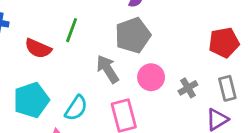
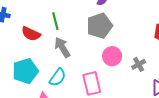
green line: (72, 30) -> (55, 21), turned -36
gray arrow: (108, 69) -> (62, 47), moved

